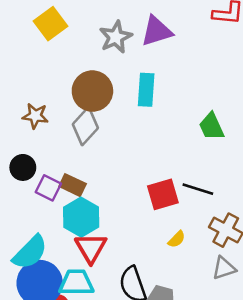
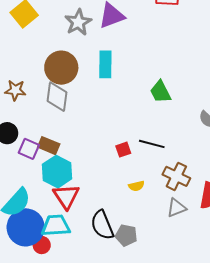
gray diamond: (85, 126) -> (57, 97), turned -32
red square: (163, 194) -> (123, 150), size x0.6
yellow semicircle: (177, 239) -> (136, 186), turned 35

